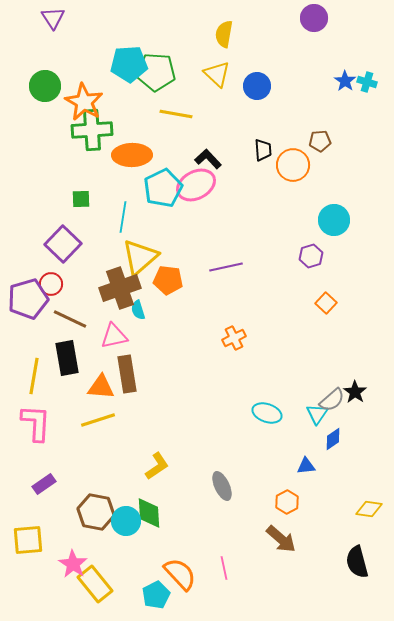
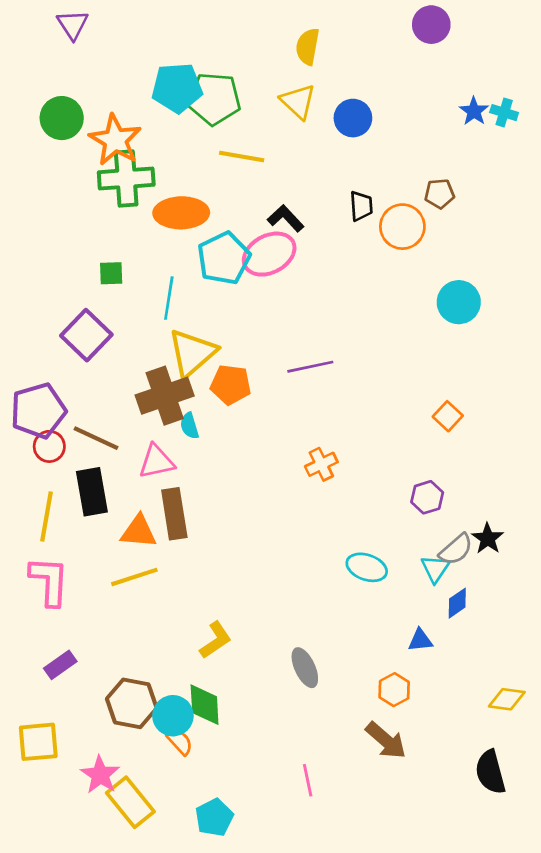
purple hexagon: (311, 256) -> (427, 497), moved
red circle: (51, 284) -> (49, 446), moved
orange semicircle: (180, 574) -> (180, 742), moved, size x0.6

